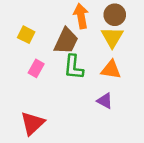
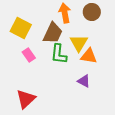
yellow square: (26, 35) -> (21, 28), size x1.5
yellow triangle: (112, 37) -> (79, 43), moved
pink rectangle: (36, 68) -> (29, 55), turned -64

